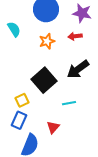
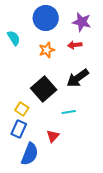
yellow square: (22, 100) -> (22, 109), turned -32

